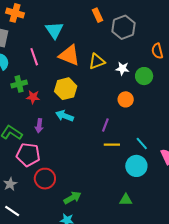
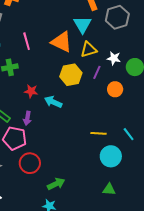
cyan triangle: (54, 30) -> (82, 25), moved
yellow hexagon: (66, 89) -> (71, 75), moved
red star: (33, 97) -> (31, 91), moved
purple line: (105, 125) -> (97, 72), moved
purple arrow: (39, 126) -> (27, 118), moved
cyan circle: (136, 166) -> (111, 156), moved

